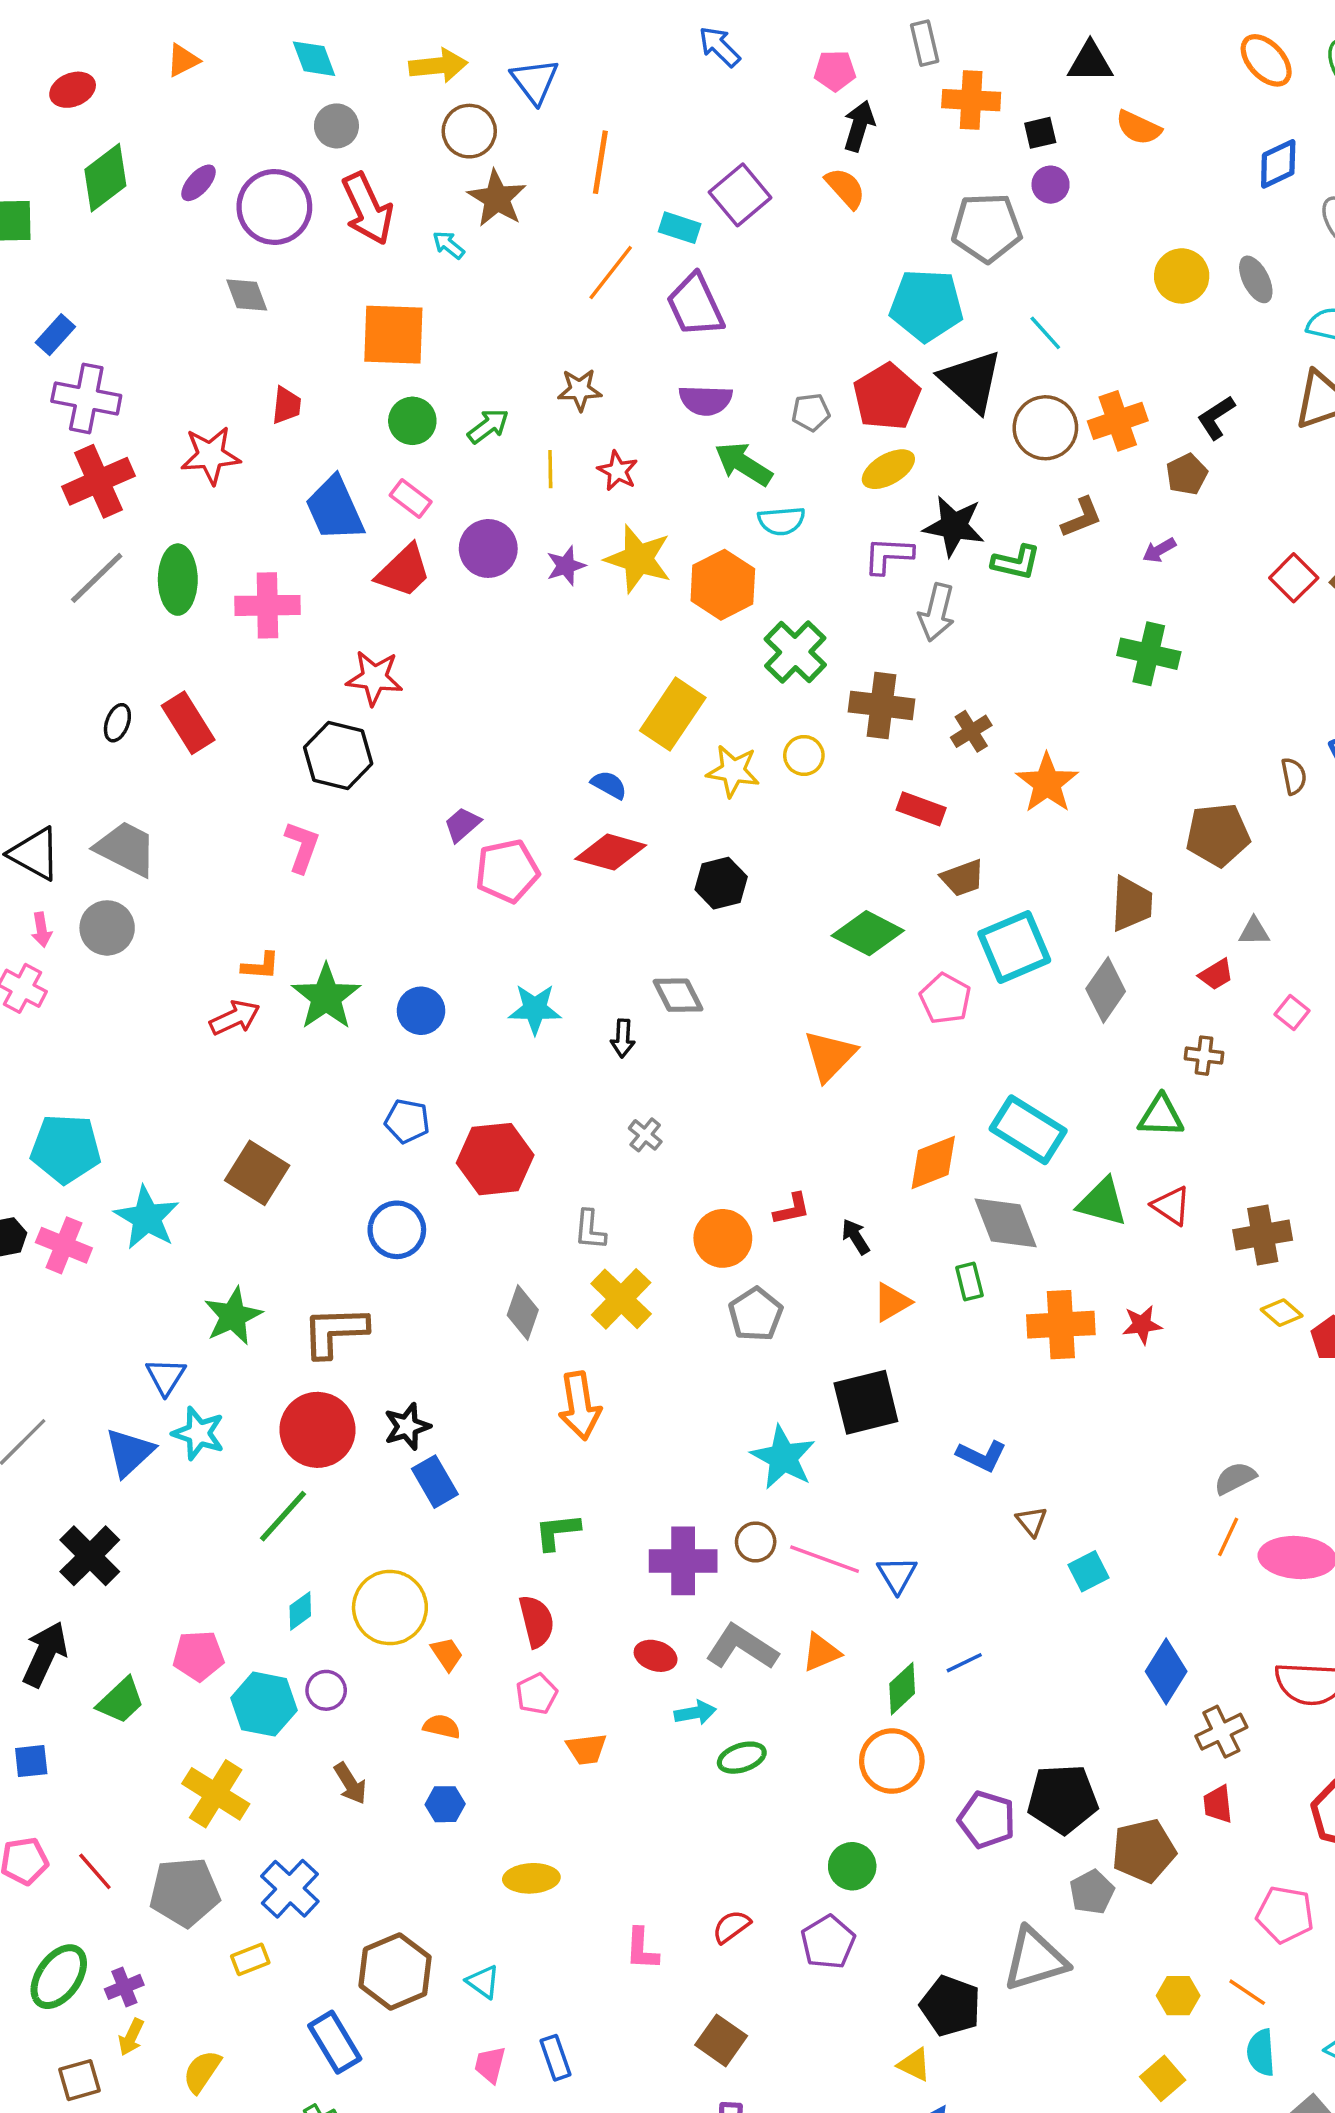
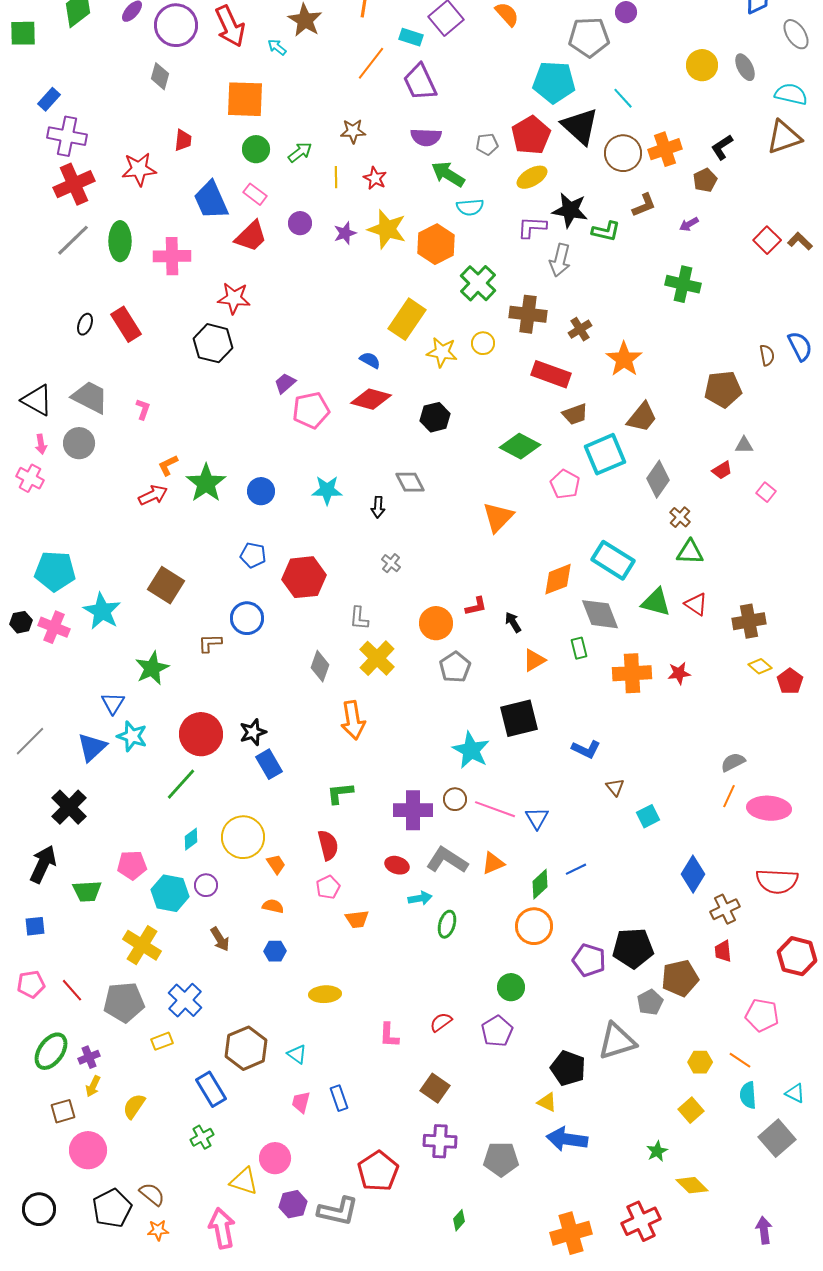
gray diamond: (247, 295) -> (160, 76), turned 36
purple circle: (488, 548) -> (300, 223), size x0.7
red rectangle: (921, 809) -> (551, 374), size x1.4
pink L-shape: (302, 847) -> (143, 409), moved, size x0.7
brown trapezoid: (1132, 904) -> (642, 417), moved, turned 36
orange L-shape: (261, 966) -> (168, 465), turned 150
brown cross: (1204, 1056) -> (680, 517), moved, turned 35
brown L-shape: (335, 1332) -> (210, 643), moved, size x0.6
green trapezoid: (121, 1701) -> (87, 891), turned 40
green ellipse: (742, 1758) -> (447, 924), turned -56

